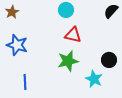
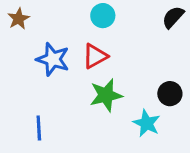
red triangle: (73, 35) -> (95, 56), moved, turned -42
blue star: (17, 45) -> (53, 59), moved

